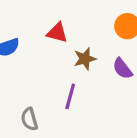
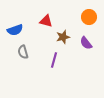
gray semicircle: (29, 119) -> (23, 52), moved

